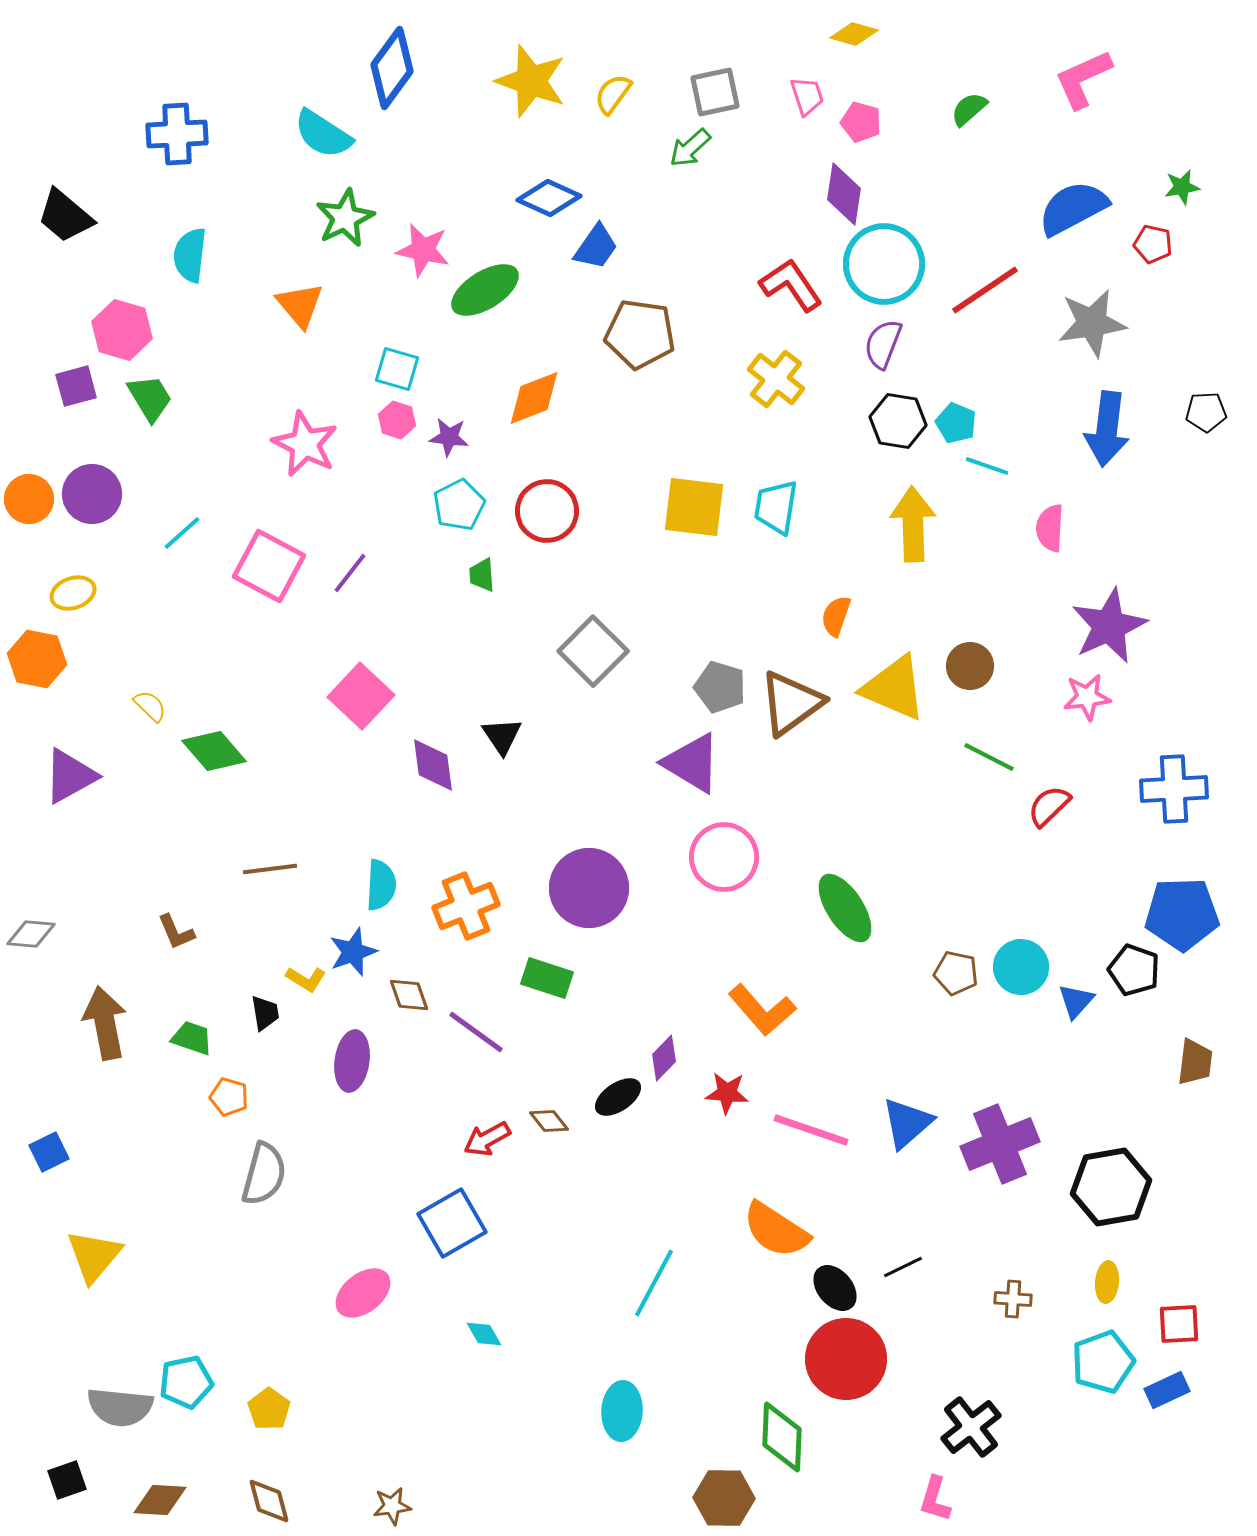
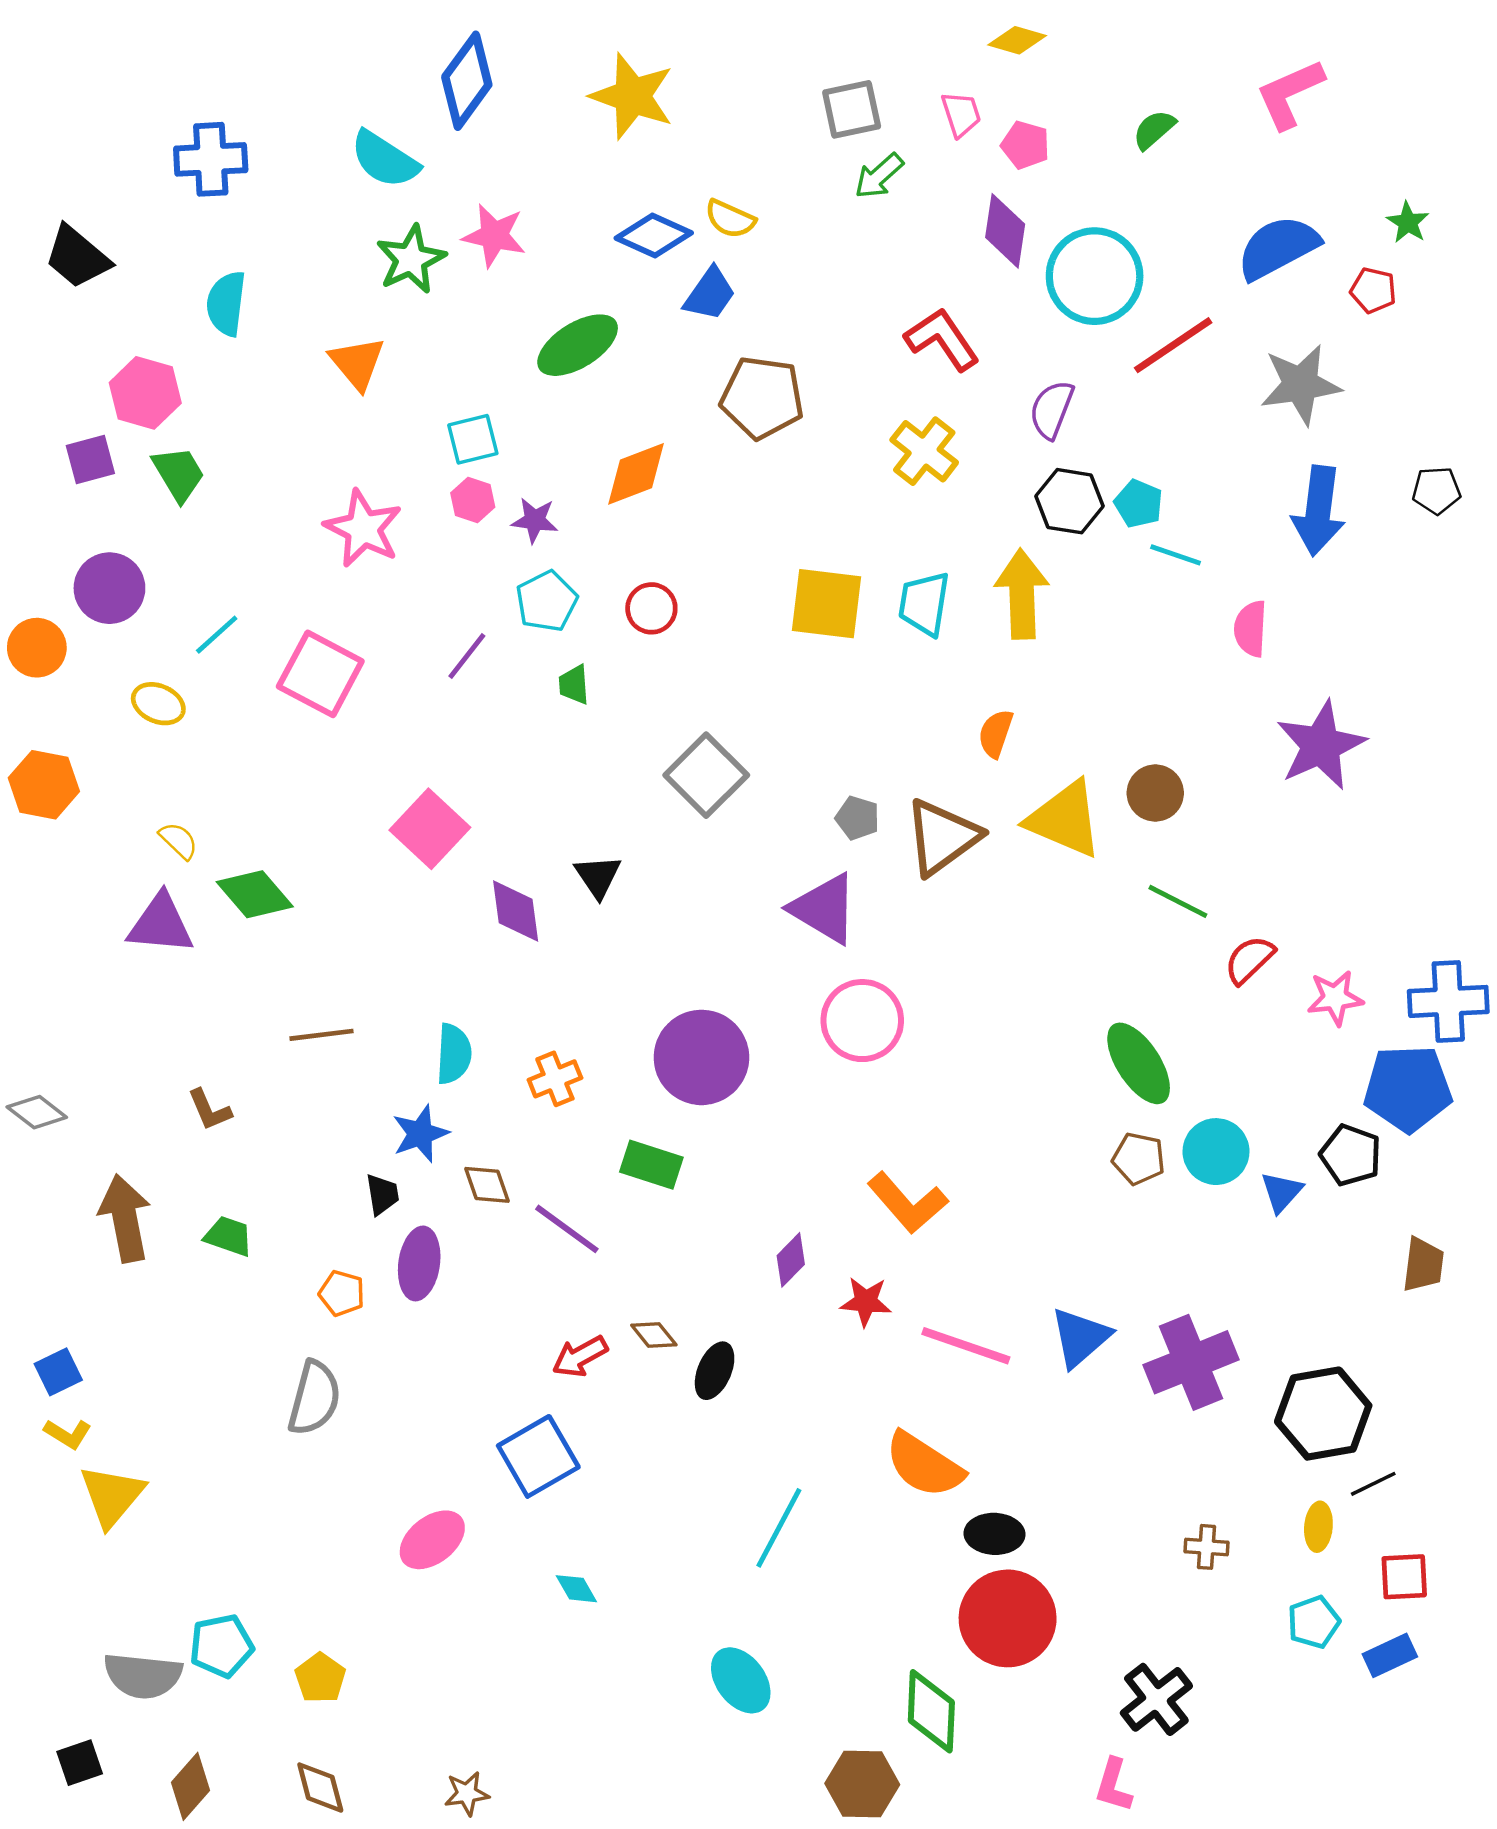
yellow semicircle: (613, 94) -> (730, 219), moved, turned -102
green arrow: (690, 148) -> (879, 176), moved
green star: (1182, 187) -> (1408, 222), turned -30
pink star: (423, 250) -> (494, 236), moved
cyan circle: (884, 264) -> (1095, 276), moved
cyan square: (397, 369) -> (473, 439), turned -30
orange circle: (29, 499) -> (37, 648), moved
red circle: (547, 511) -> (651, 608), size x0.7
yellow arrow: (913, 524) -> (1022, 594), moved
purple line: (350, 573) -> (467, 656), moved
yellow ellipse: (73, 593) -> (158, 704), moved, turned 42
gray pentagon: (720, 687) -> (857, 818), size x0.7
pink star: (1087, 697) -> (1335, 998), moved
purple triangle: (70, 776) -> (161, 924), moved, turned 34
blue cross: (1174, 789) -> (1448, 1001), moved
orange cross: (466, 906) -> (555, 1079), size x0.7
green ellipse: (845, 908) -> (1139, 1063), moved
gray diamond: (31, 934) -> (37, 1112), turned 33
yellow L-shape: (306, 979) -> (68, 1434), moved
black trapezoid: (265, 1013) -> (382, 1194), moved
orange pentagon: (229, 1097) -> (342, 1293), moved
black ellipse: (618, 1097) -> (715, 1371), moved, turned -33
black line: (903, 1267) -> (1373, 1484), moved
black ellipse: (835, 1288) -> (994, 1534), turned -48
cyan pentagon: (1103, 1362) -> (1314, 1622), size x0.7
cyan ellipse: (622, 1411) -> (741, 1680), turned -40
brown diamond: (160, 1500) -> (190, 1786), turned -52

